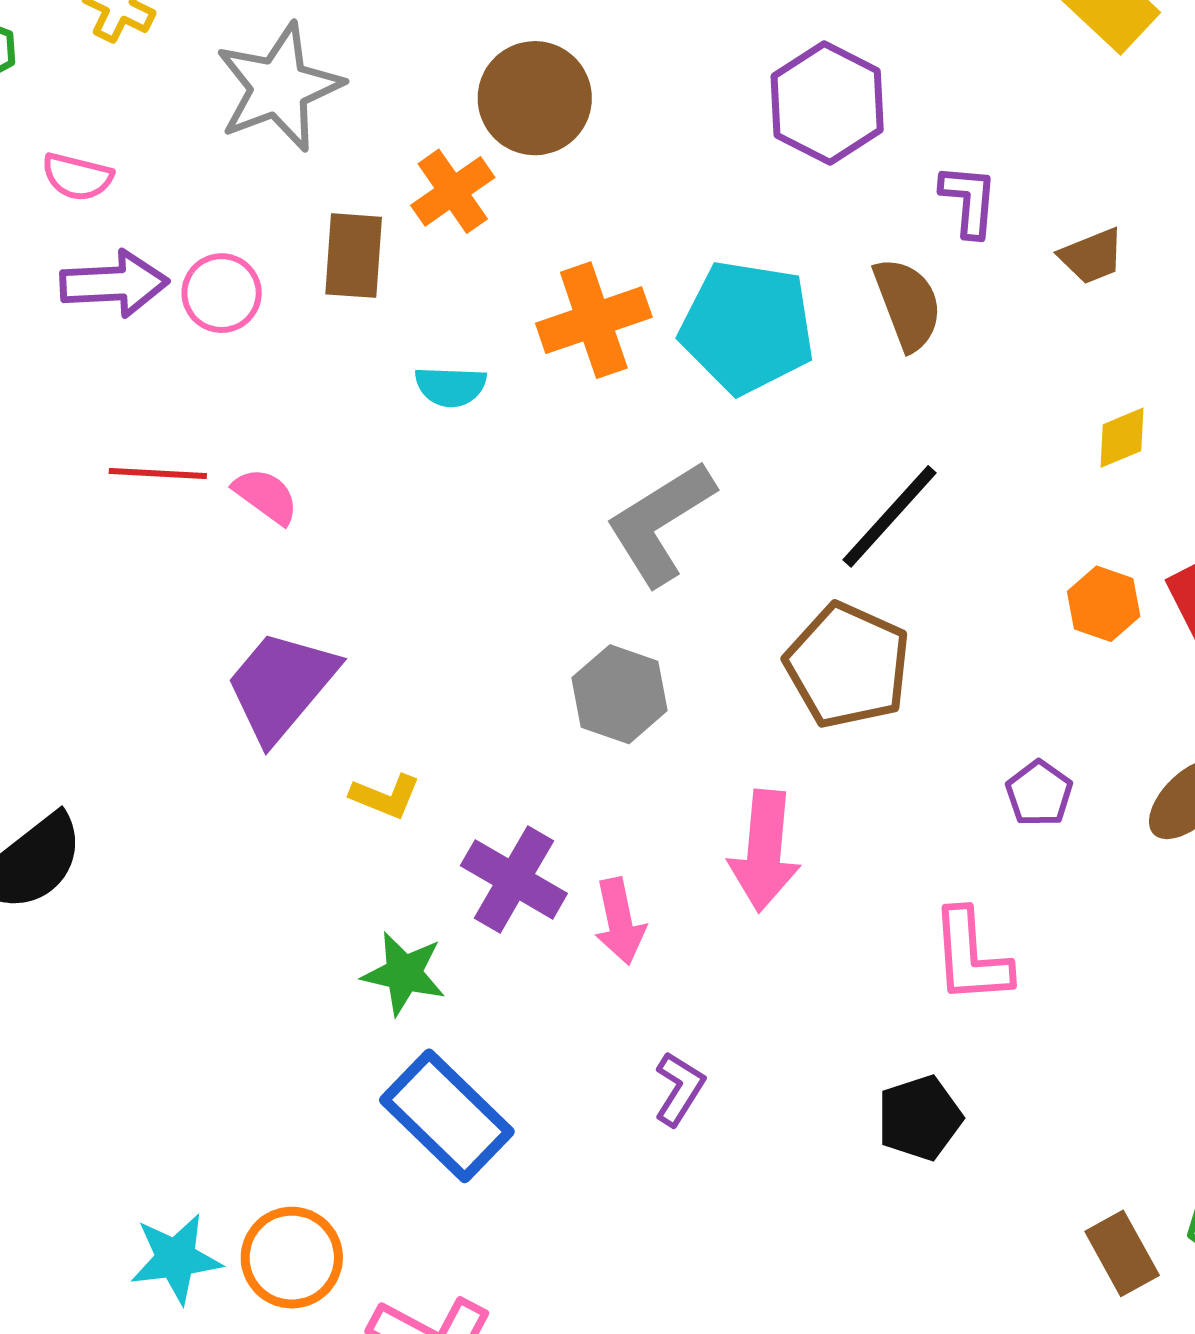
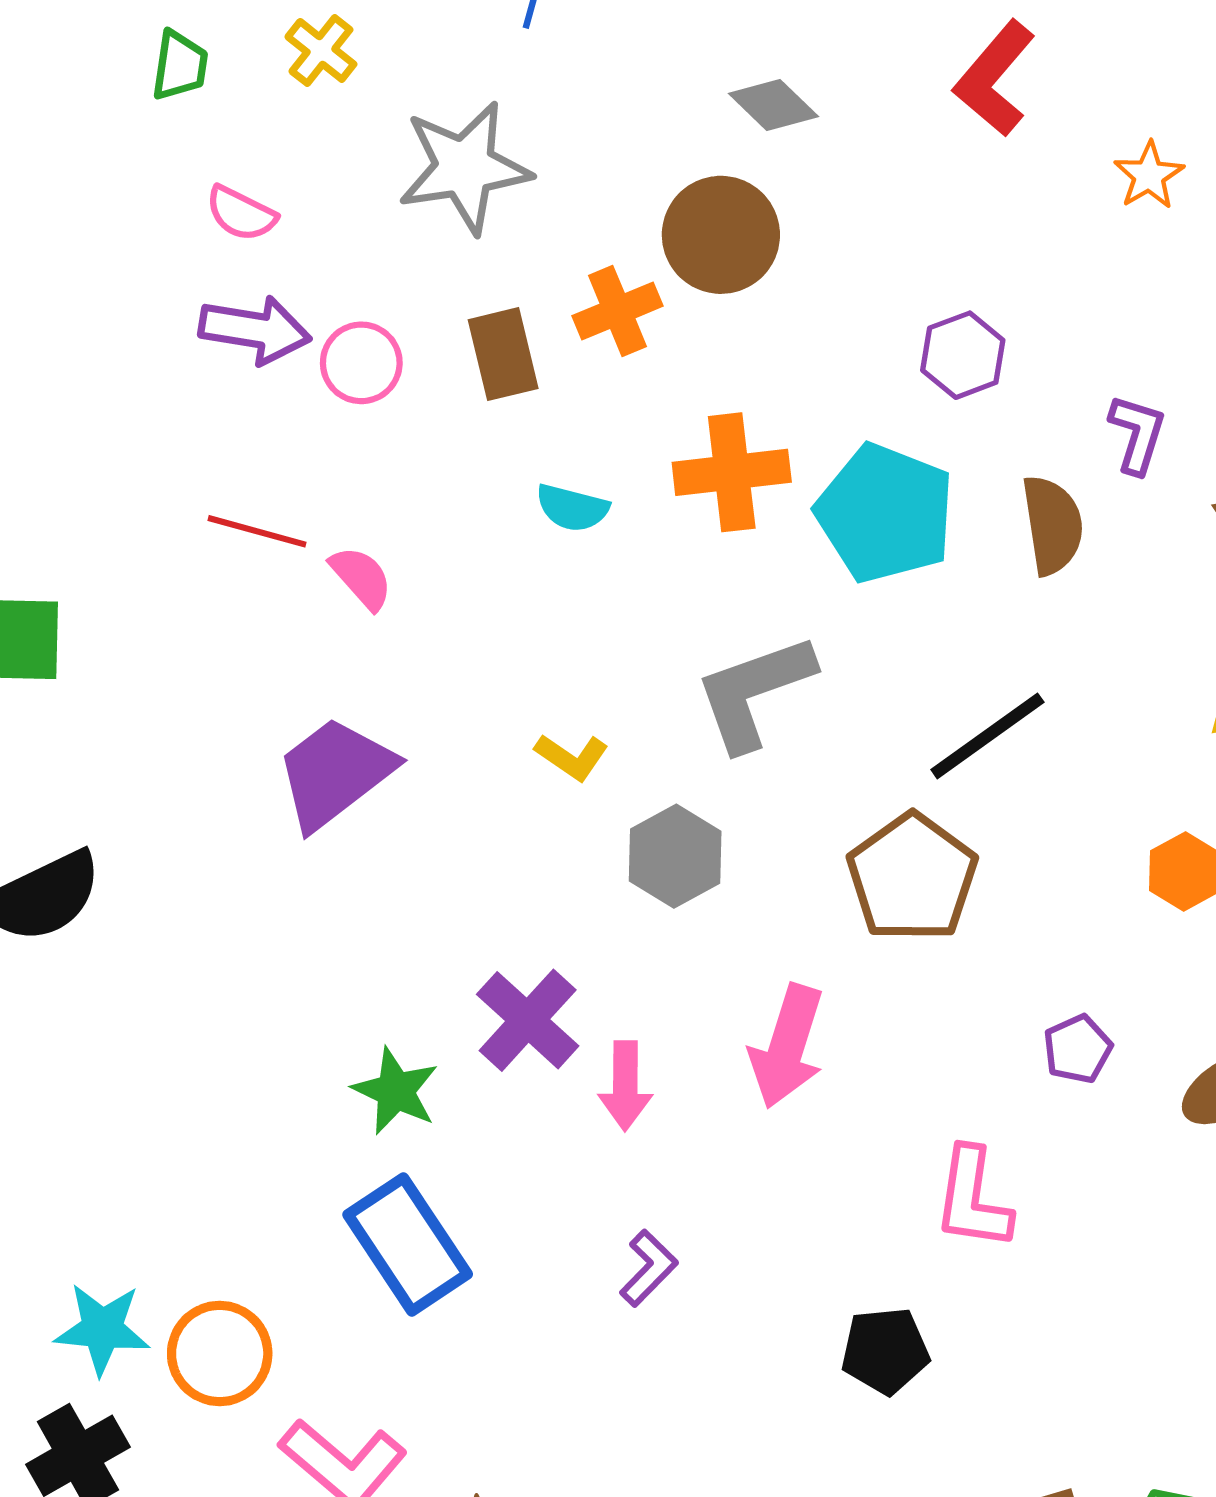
purple hexagon: (827, 103) -> (963, 355), moved, size x0.7
brown rectangle: (354, 256) -> (503, 354), turned -30
yellow L-shape: (385, 796) -> (572, 757), moved

